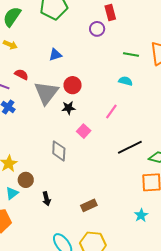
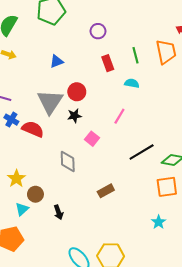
red rectangle: (110, 12) -> (108, 63), moved
green line: (131, 55) -> (135, 55), turned 70
red semicircle: (21, 74) -> (33, 129), moved, size x1.5
brown rectangle: (89, 205) -> (106, 191), moved

